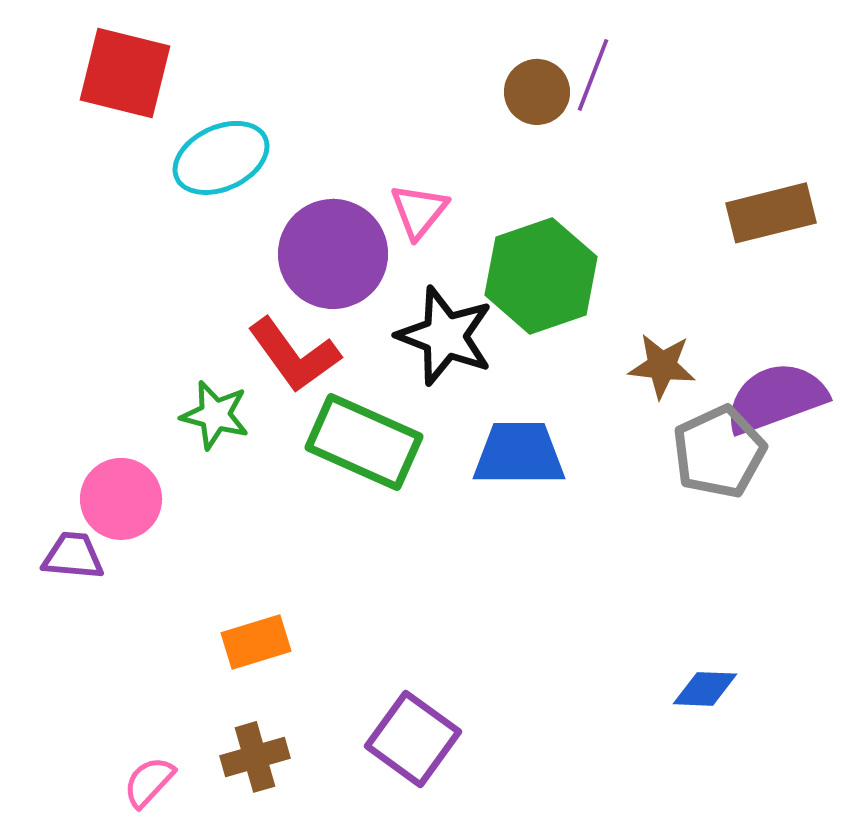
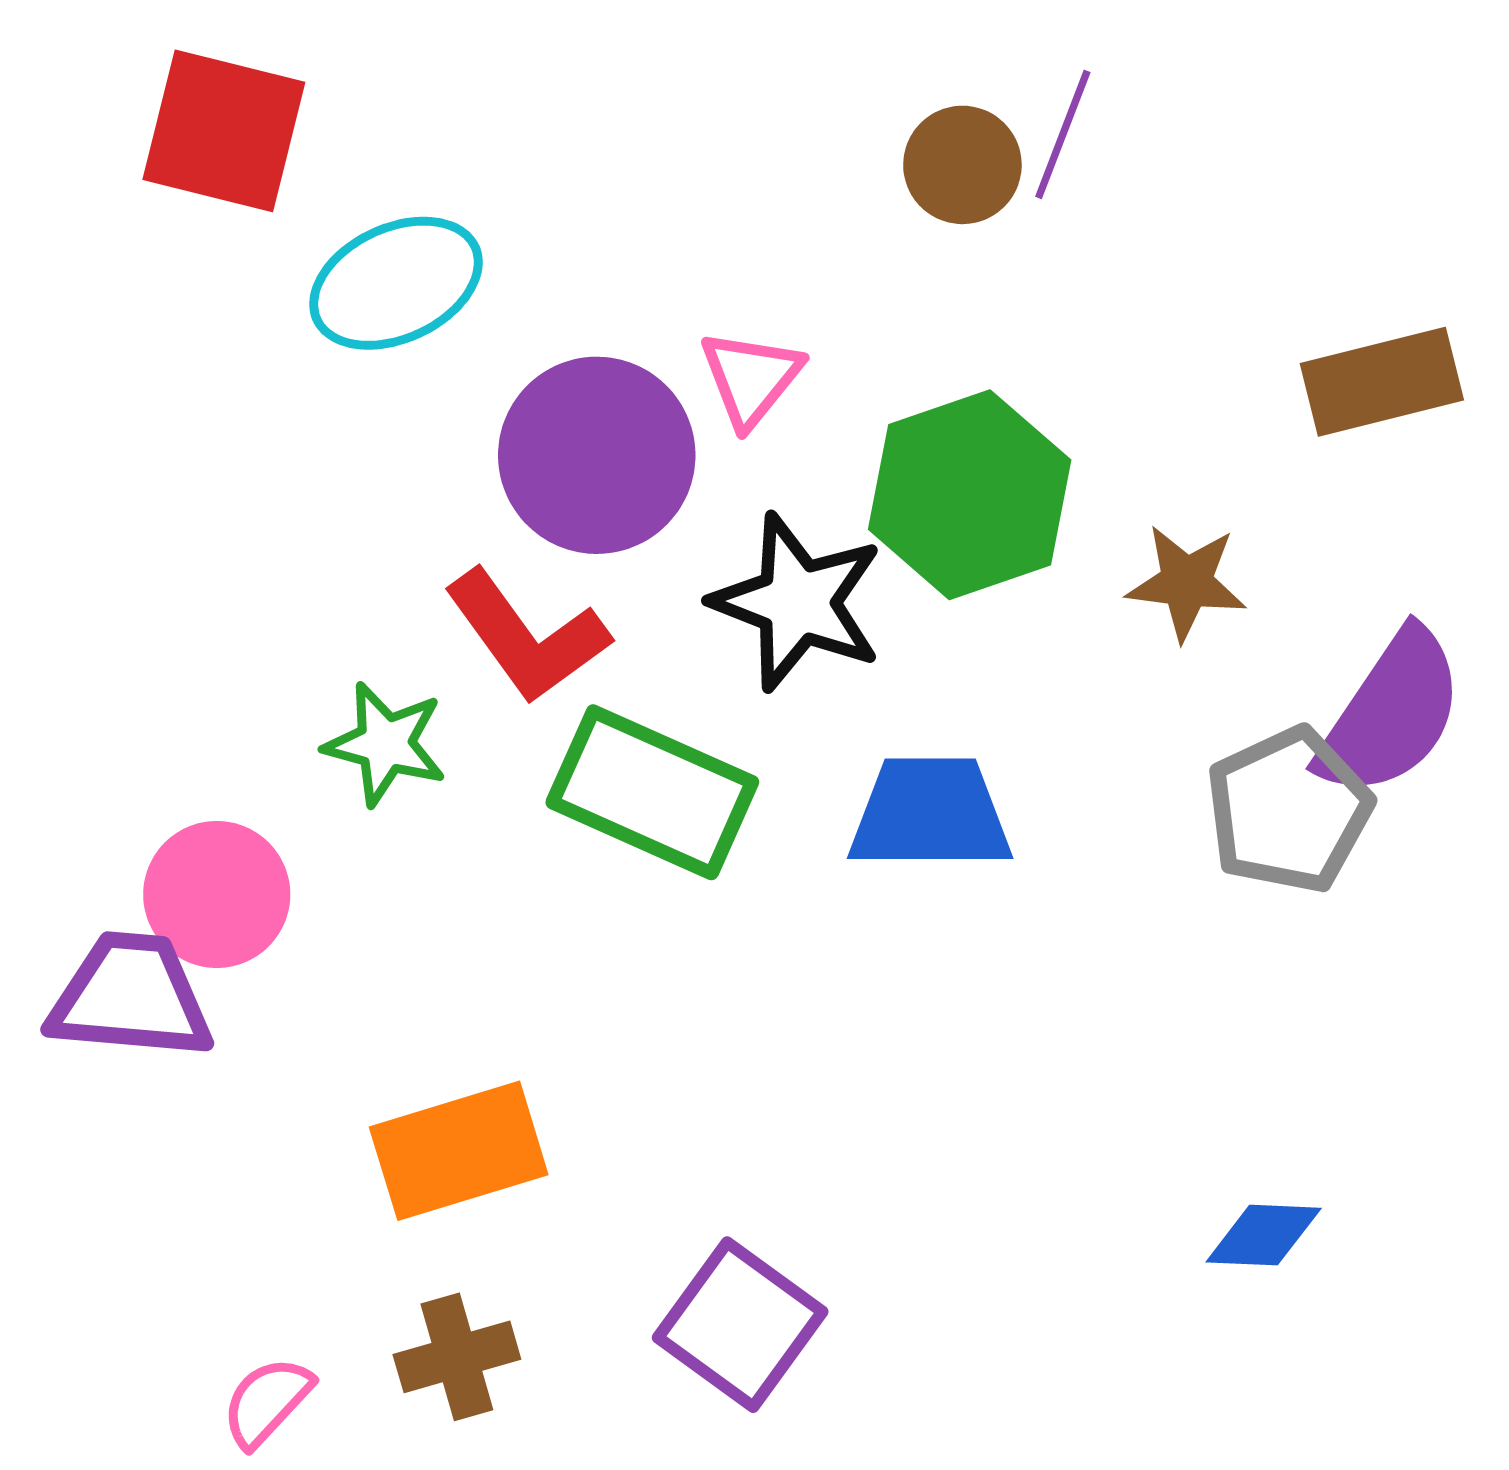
brown star: (662, 366) -> (1186, 583), moved
purple semicircle: (776, 398) -> (1391, 713), turned 144
purple trapezoid: (73, 556) -> (131, 997), size x1.5
orange rectangle: (256, 642) -> (459, 1151), size x1.4

